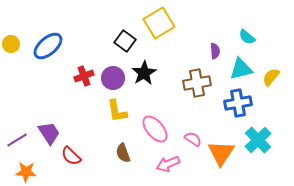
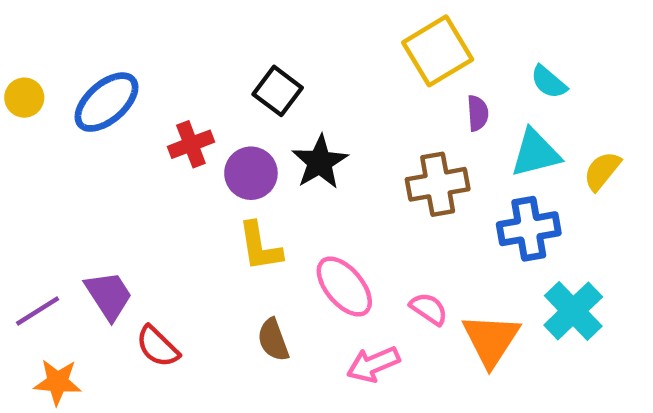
yellow square: (159, 23) -> (438, 51), moved
red cross: (84, 76) -> (191, 144), moved

